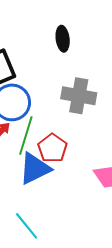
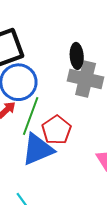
black ellipse: (63, 39) -> (77, 56), moved

